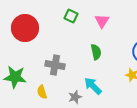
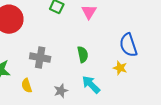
green semicircle: (96, 52) -> (83, 54), moved
cyan arrow: (93, 86) -> (91, 85), moved

